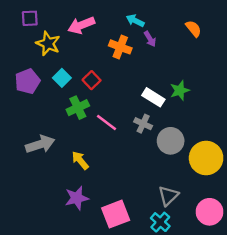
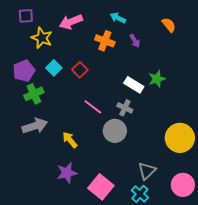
purple arrow: (150, 39) -> (135, 41), moved
green cross: (78, 108) -> (34, 94), moved
gray circle: (171, 141) -> (115, 131), moved
pink square: (116, 214) -> (101, 187), turned -30

